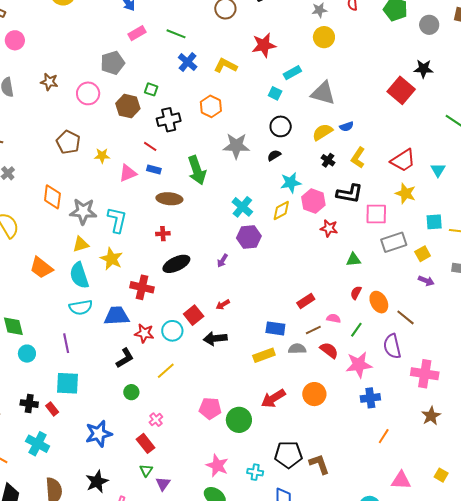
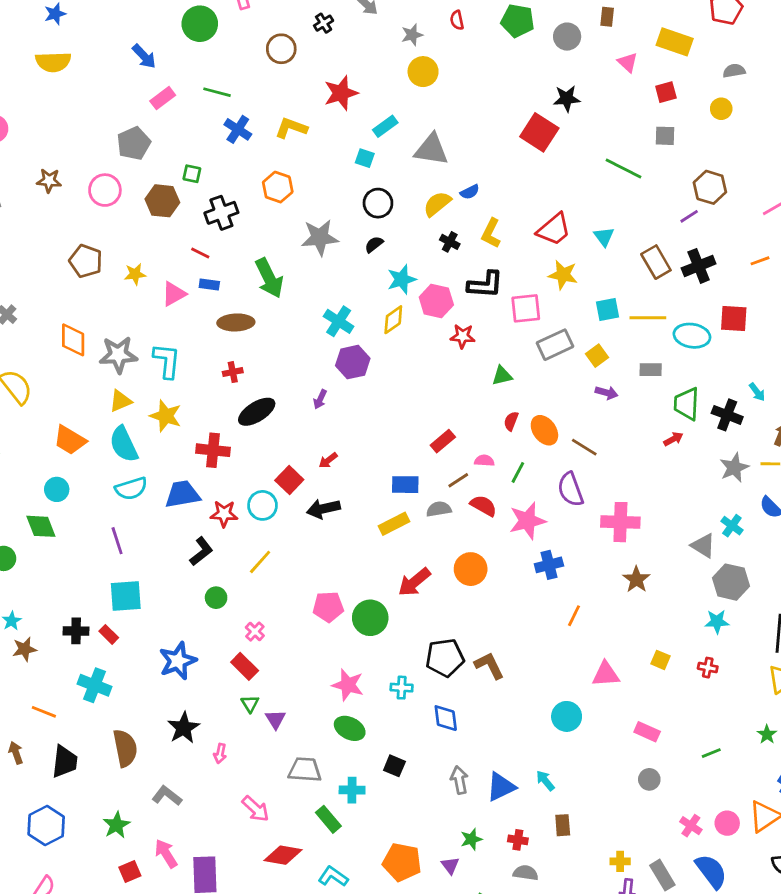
cyan circle: (27, 354) -> (57, 489), moved

